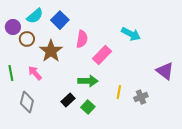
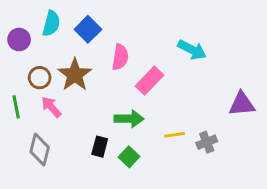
cyan semicircle: (35, 16) -> (51, 23), turned -36
brown circle: (27, 39) -> (40, 78), moved
purple triangle: (165, 71) -> (242, 104), turned -42
yellow line: (119, 92) -> (174, 135), turned 72
black rectangle: (68, 100) -> (100, 147), turned -32

